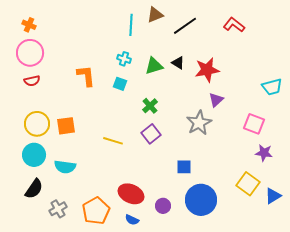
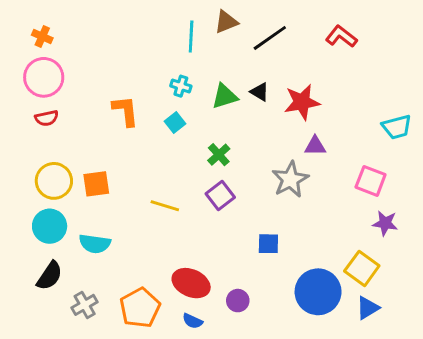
cyan square: (120, 84) -> (175, 123), turned 32
purple triangle: (216, 100) -> (315, 146), turned 42
blue triangle: (273, 196) -> (368, 308), moved
blue circle: (201, 200) -> (318, 292), moved

